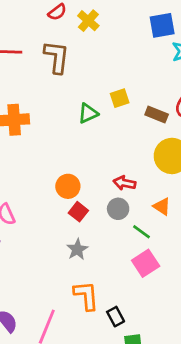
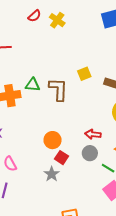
brown L-shape: (57, 57) -> (58, 89), moved
green triangle: (88, 113) -> (33, 85), moved, turned 35
gray star: (77, 249) -> (52, 174), moved

